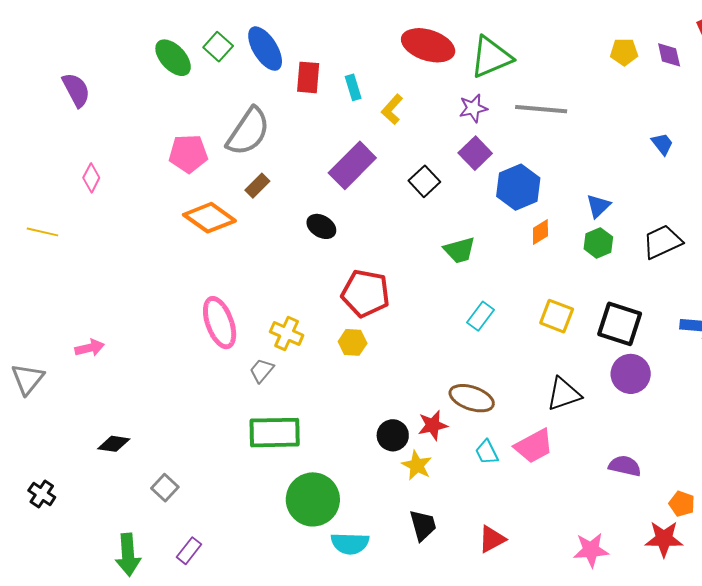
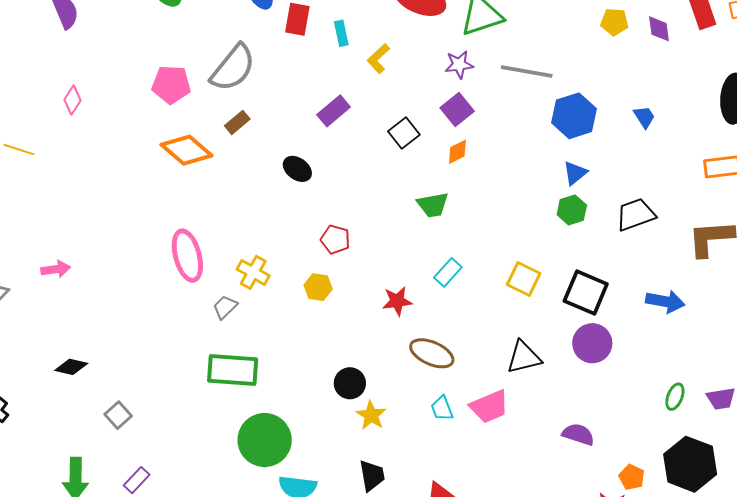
purple rectangle: (352, 165) -> (334, 111), size x0.7
blue hexagon: (518, 187) -> (574, 116), moved
orange diamond: (540, 232) -> (457, 152), moved
red pentagon: (365, 293) -> (335, 239), size x0.6
red star: (433, 425) -> (397, 301), moved

